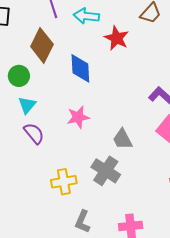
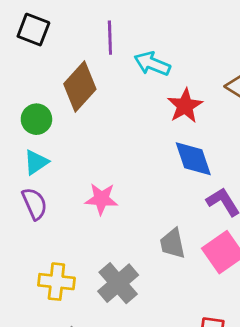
blue diamond: (80, 68) -> (193, 159), moved, turned -32
gray trapezoid: (123, 139) -> (173, 243), moved

